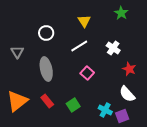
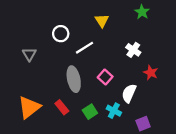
white line: (79, 46) -> (85, 48), moved
gray ellipse: (46, 69) -> (74, 79), moved
white semicircle: (127, 94) -> (129, 93), moved, turned 66
cyan cross: (105, 110) -> (114, 111), moved

